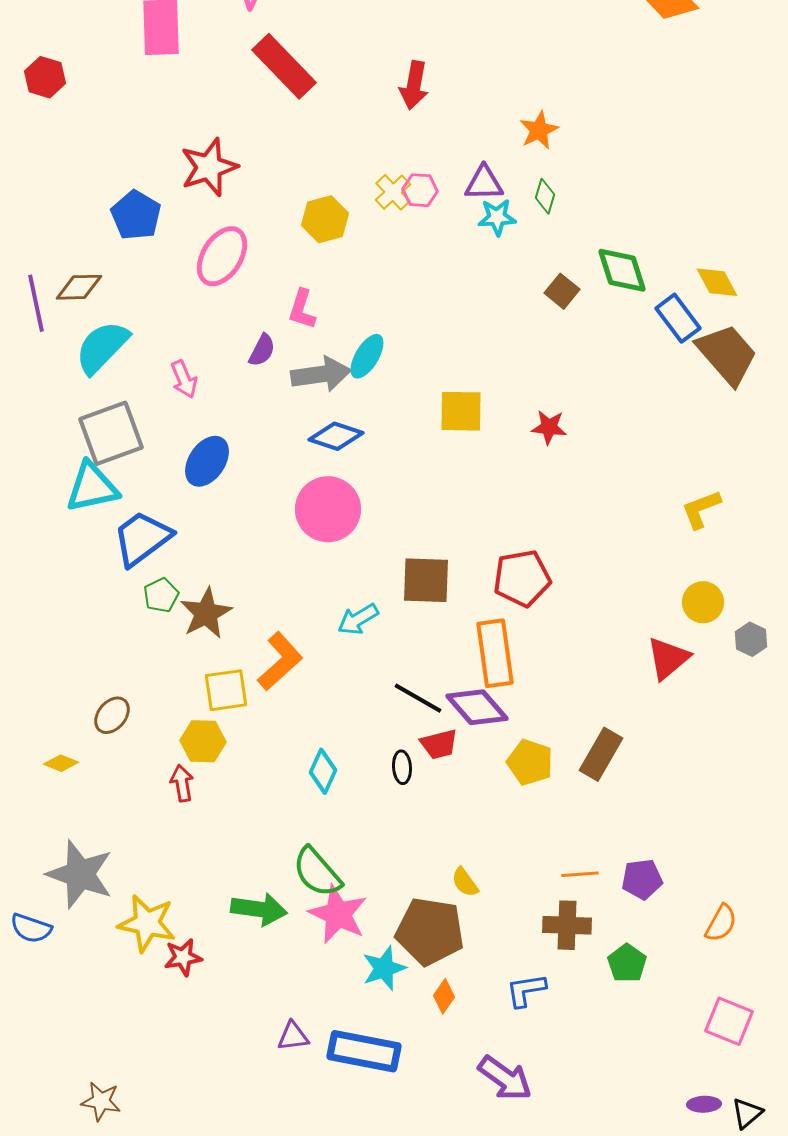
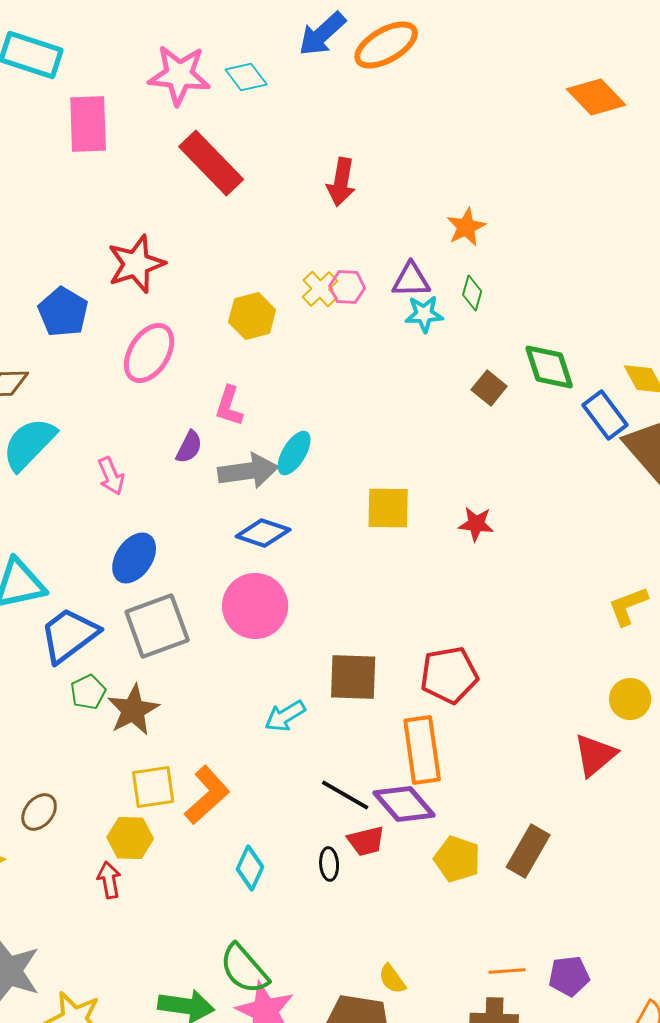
gray square: (111, 433) -> (157, 626), moved
orange L-shape: (280, 661) -> (207, 795), moved

